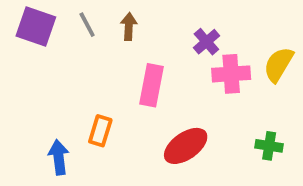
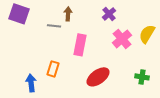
gray line: (87, 25) -> (54, 26), moved, turned -56
purple cross: (206, 42) -> (109, 14), moved
pink cross: (231, 74) -> (122, 39), turned -36

